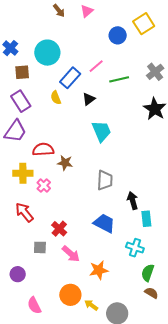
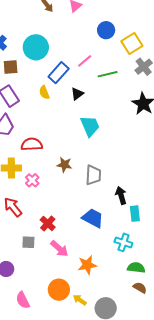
yellow square: (144, 24) -> (132, 44), moved
brown star: (65, 163) -> (64, 165), moved
green semicircle: (148, 273) -> (136, 268), turned 78

